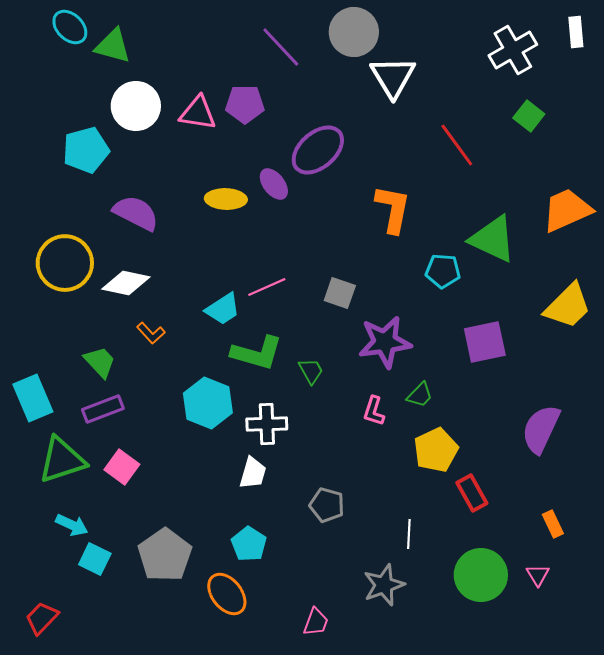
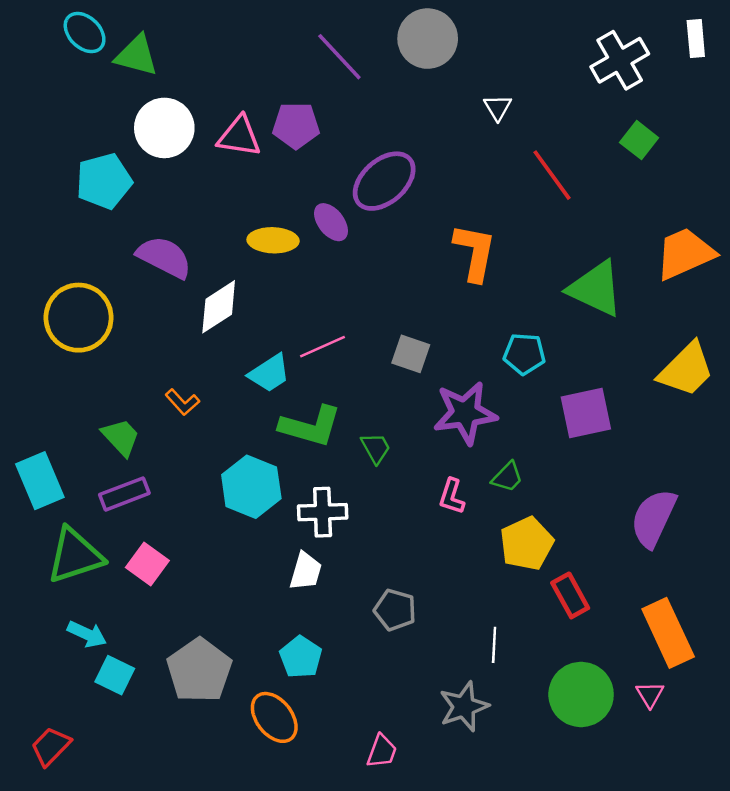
white triangle: (393, 77) -> (498, 107), moved, size x0.5
cyan pentagon: (443, 271) -> (524, 354), moved
white diamond: (126, 283) -> (219, 307), moved, turned -45
orange rectangle: (553, 524) -> (668, 633), size x2.0

